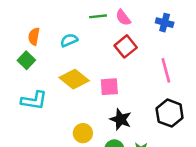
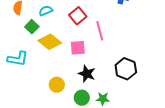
red square: (126, 46) -> (78, 16), moved
green square: (26, 60) -> (32, 27), moved
pink line: (166, 70) -> (100, 31), moved

